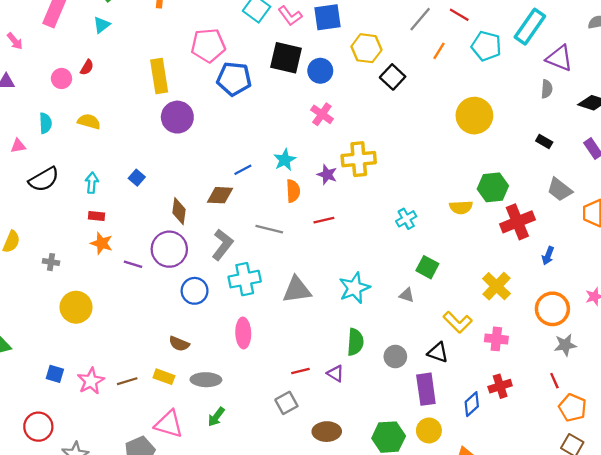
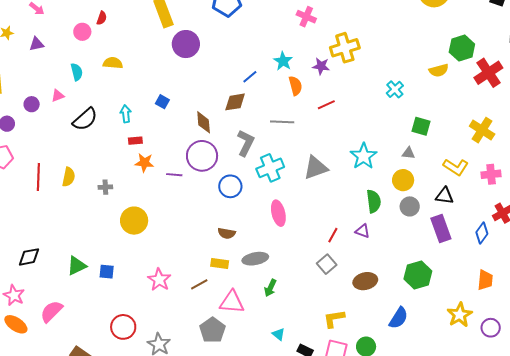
red line: (300, 371) -> (333, 235), turned -35
blue square: (55, 374) -> (107, 272), moved
brown line: (127, 381) -> (199, 284), moved
yellow circle: (429, 430) -> (403, 180), moved

